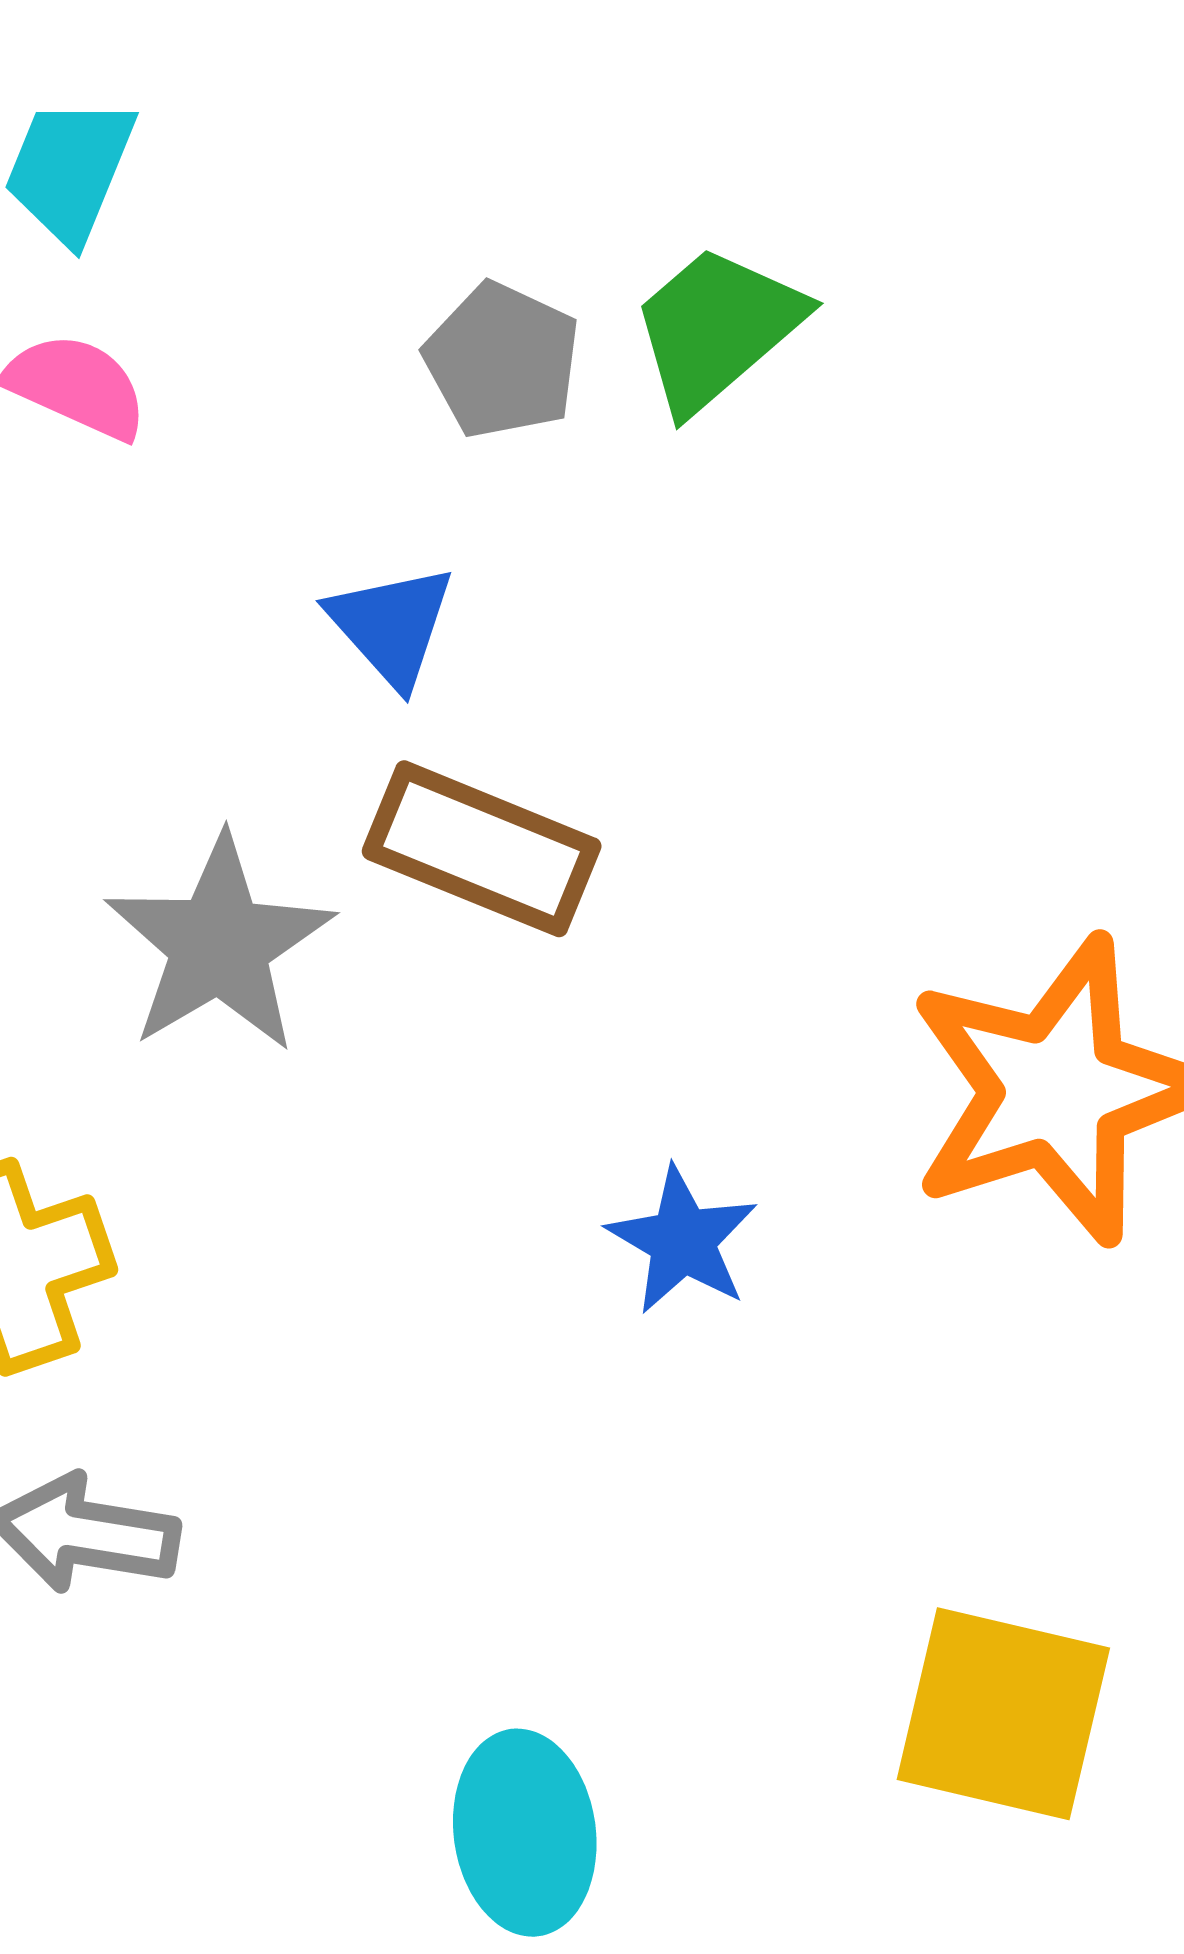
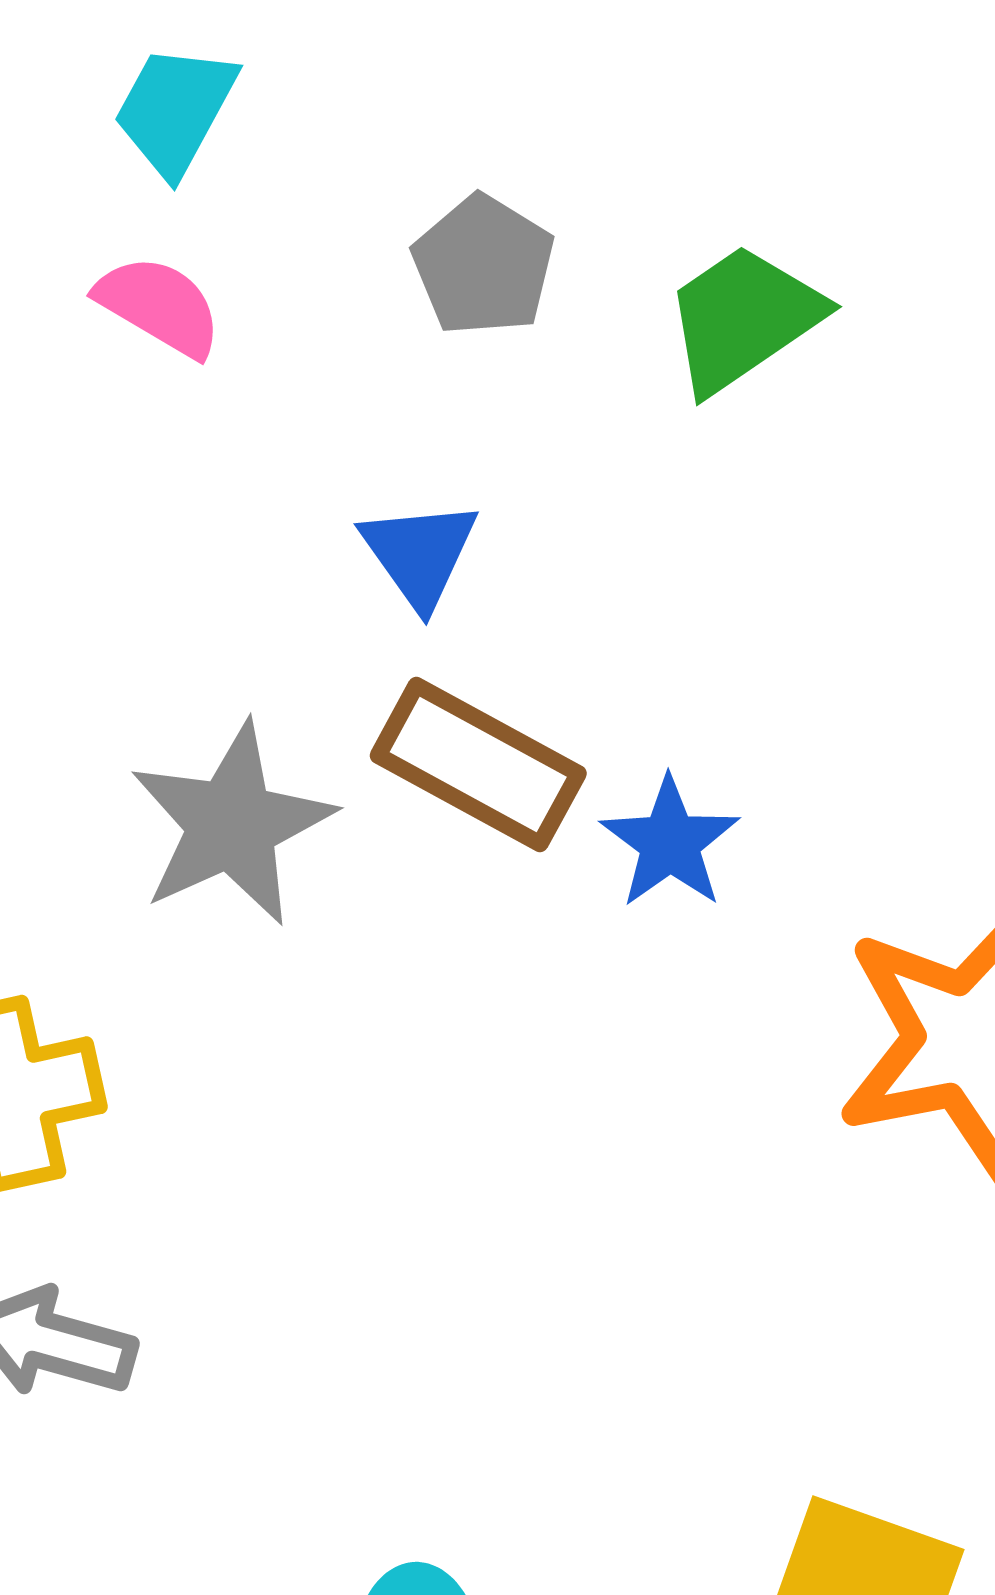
gray pentagon: (502, 360) -> (484, 265), moved
blue star: (682, 1240) -> (670, 843), moved

